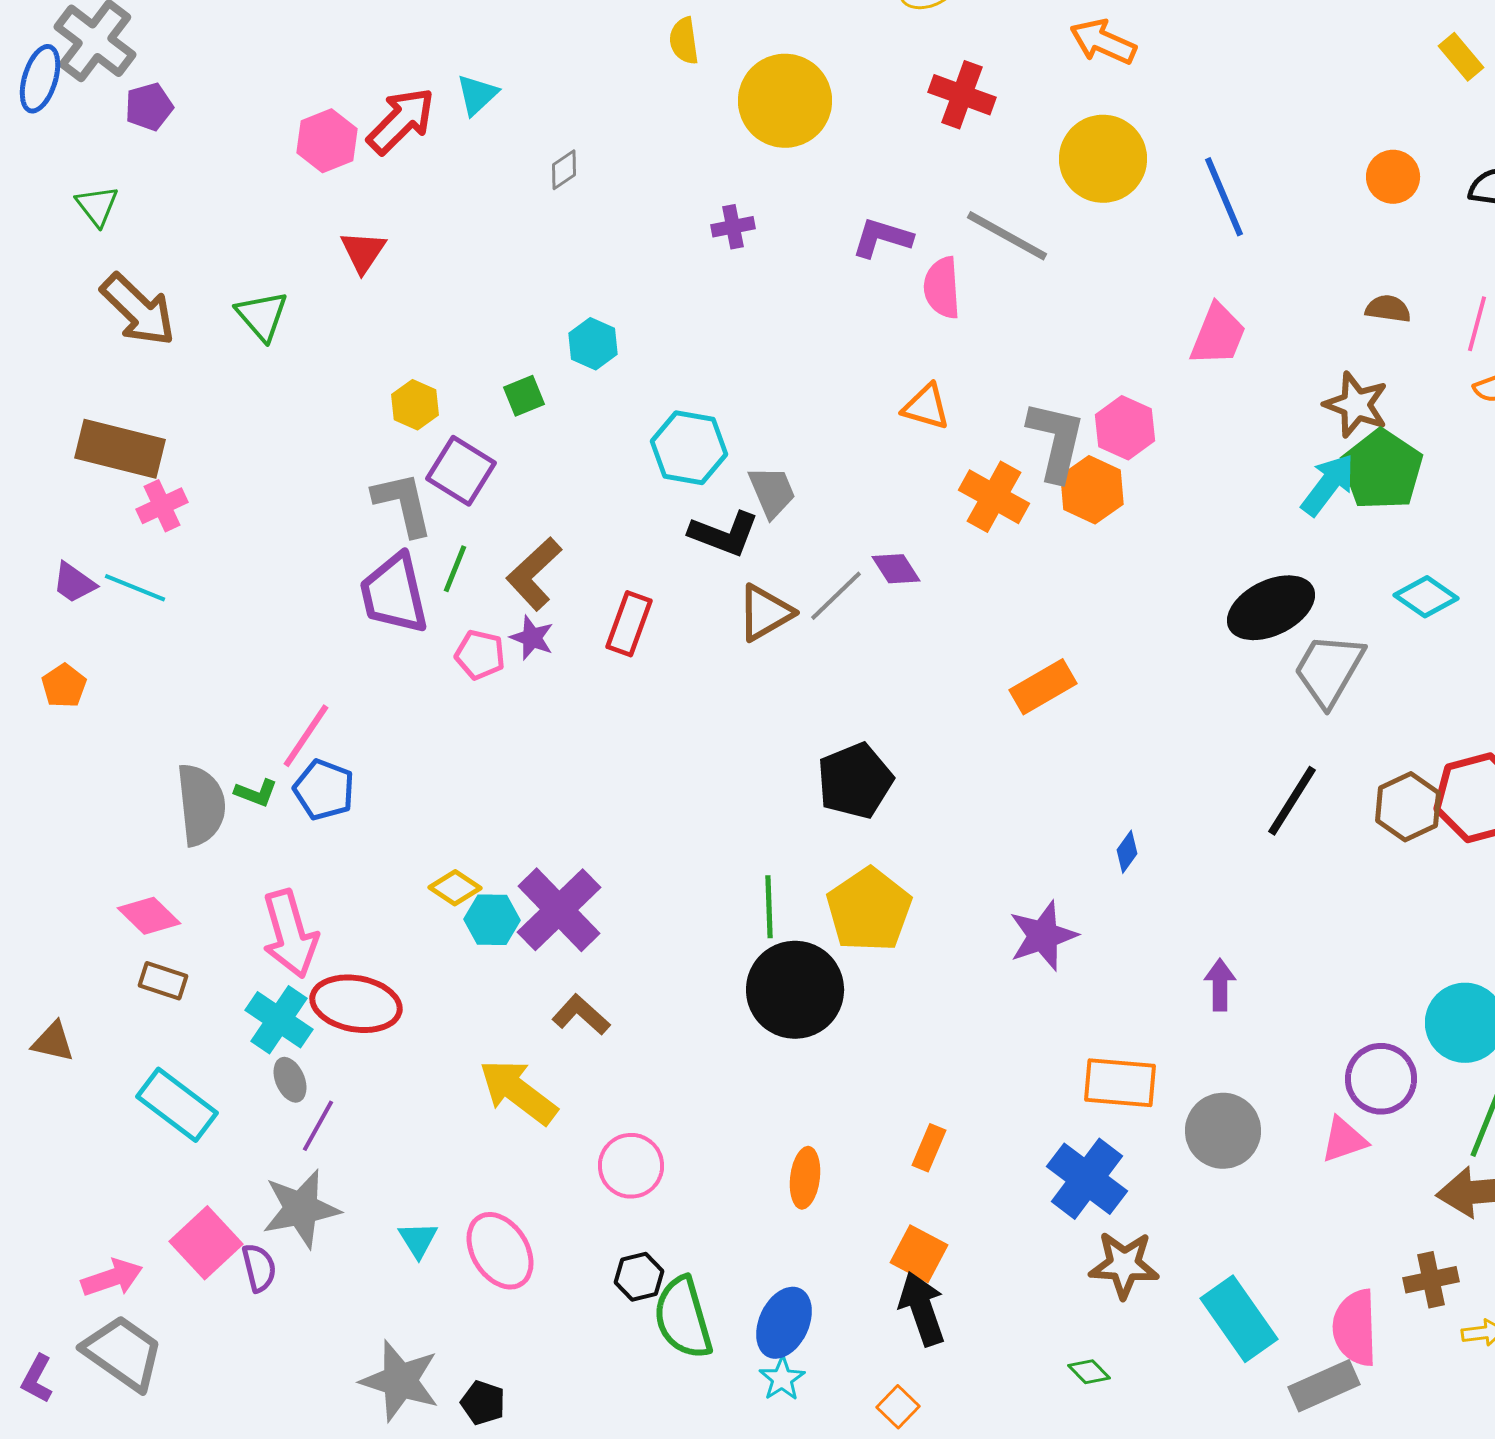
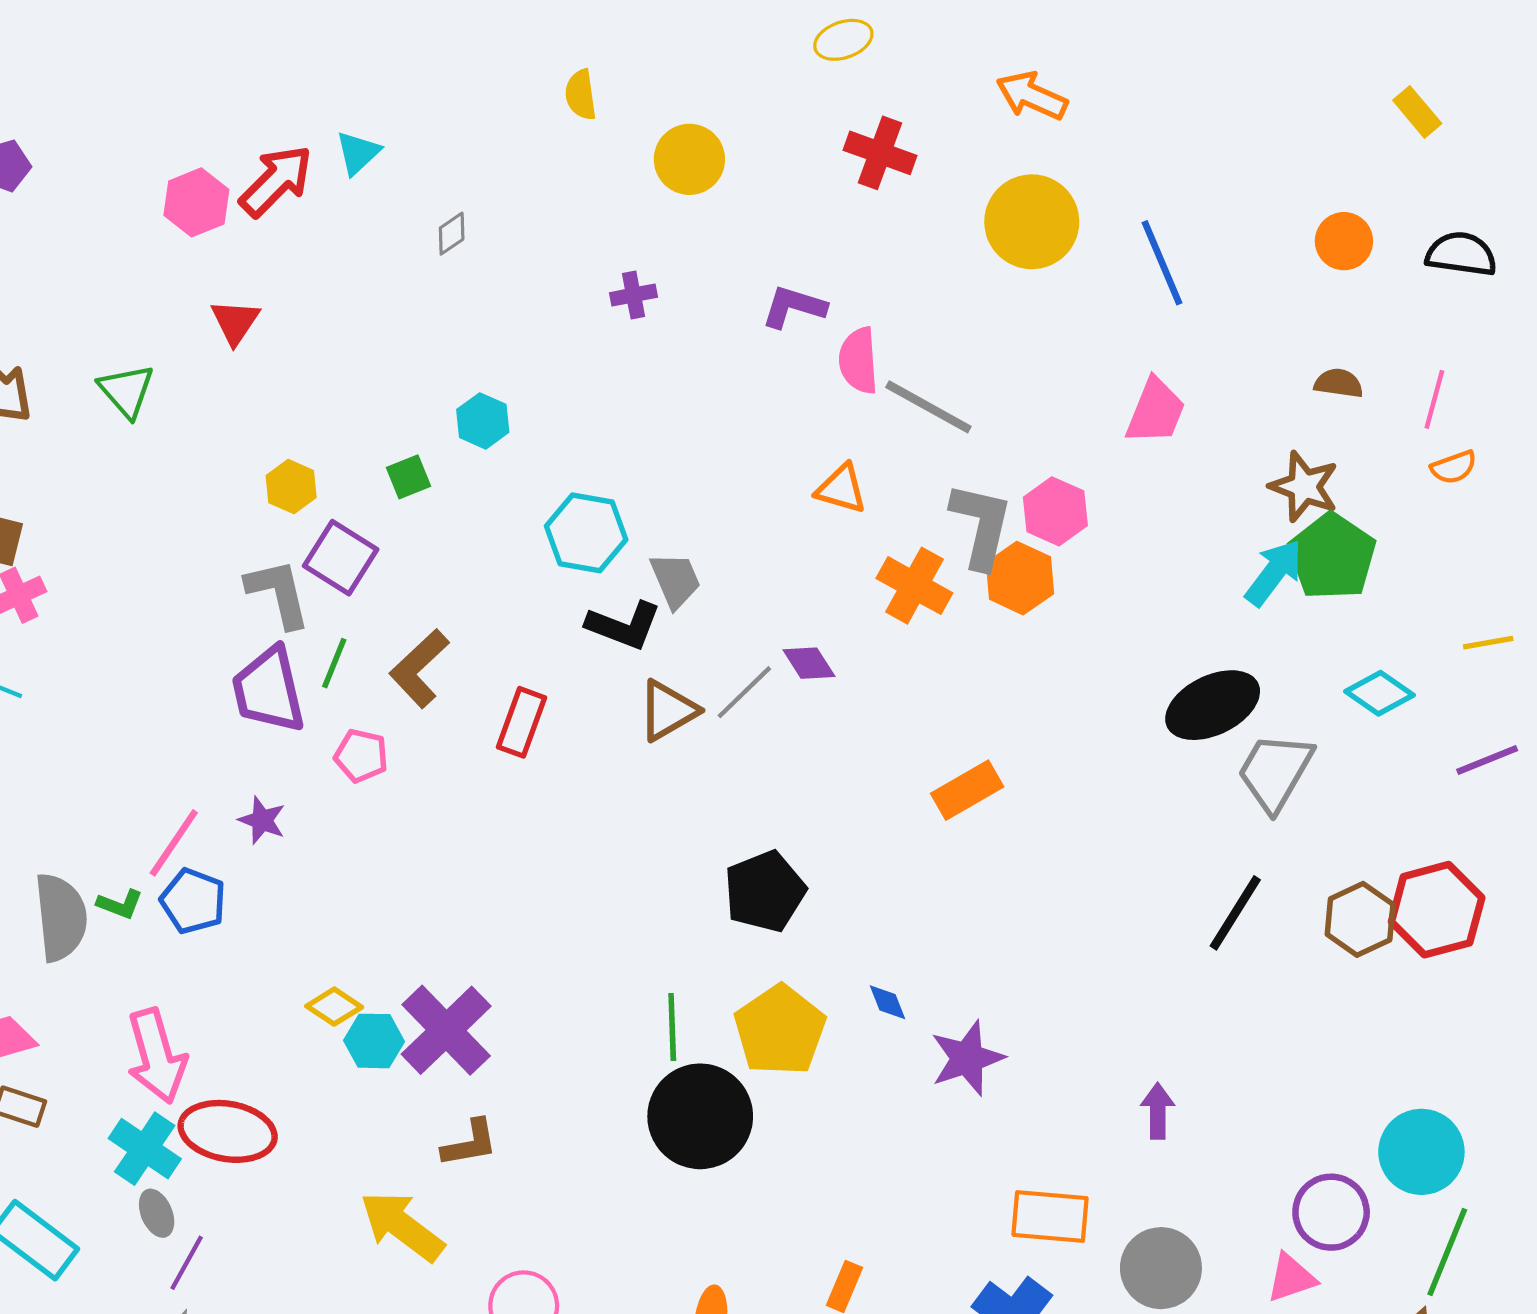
yellow circle: (785, 101) -> (689, 159), size x0.7
gray line: (1007, 236) -> (928, 407), moved
purple star: (532, 638) -> (262, 820), moved
blue diamond: (1127, 852) -> (888, 1002), moved, turned -57
brown L-shape: (581, 1015) -> (470, 1143), turned 128

